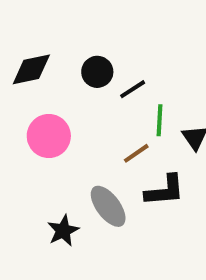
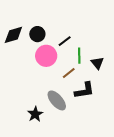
black circle: (97, 72) -> (37, 34), moved
pink circle: (49, 136) -> (46, 56), moved

